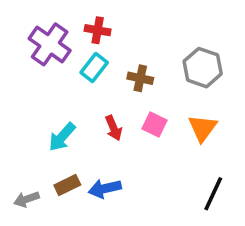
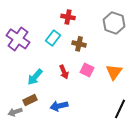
red cross: (98, 30) -> (68, 17), moved
purple cross: (50, 44) -> (18, 39), moved
gray hexagon: (203, 68) -> (114, 23), moved
brown rectangle: (67, 185) -> (30, 100), moved

